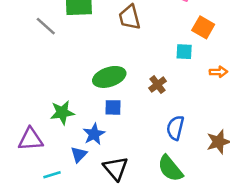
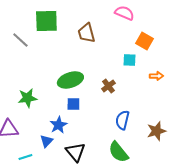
green star: (62, 113) -> (27, 98), moved

